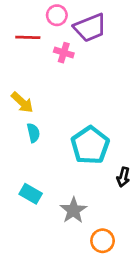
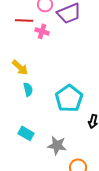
pink cross: (64, 53) -> (42, 31), moved
gray star: (73, 210) -> (57, 145), turned -30

